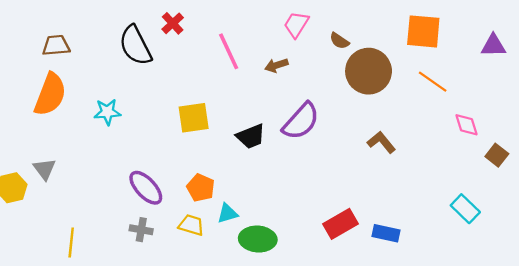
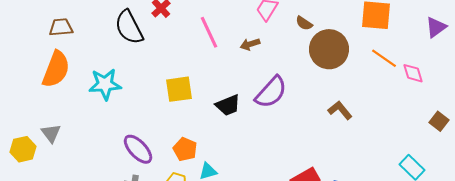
purple triangle: (493, 45) -> (436, 27), turned -35
cyan star: (107, 112) -> (105, 84), size x1.4
pink diamond: (466, 125) -> (413, 73), moved

